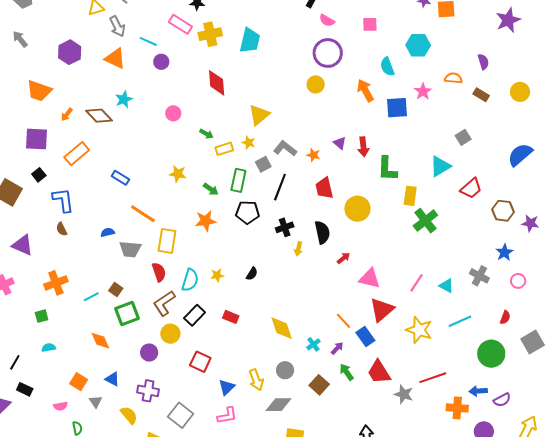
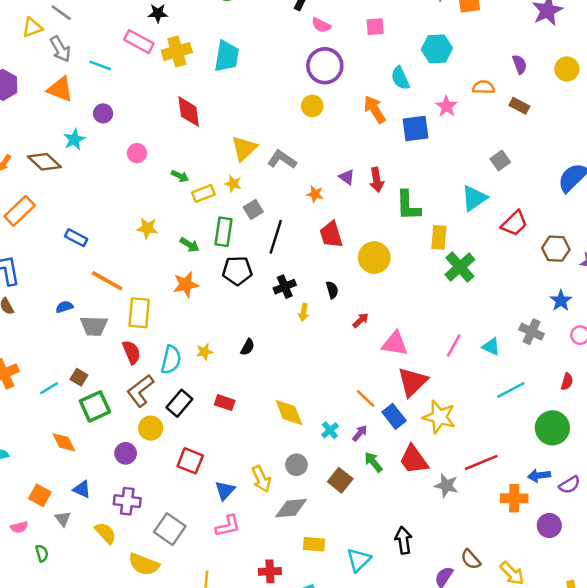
purple circle: (161, 62) -> (103, 113), moved
yellow circle: (520, 92) -> (567, 69), moved
gray L-shape: (285, 148) -> (282, 160), moved
black semicircle: (322, 232) -> (332, 290), size x0.6
yellow star: (419, 330) -> (439, 417), moved

